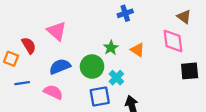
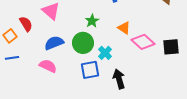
pink diamond: (173, 41) -> (143, 42), moved, turned -40
green star: (111, 48) -> (92, 21), moved
orange square: (11, 59) -> (10, 36), turned 32
blue line: (22, 83) -> (12, 58), moved

